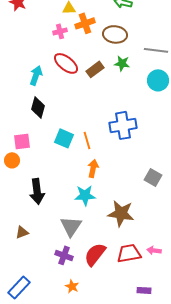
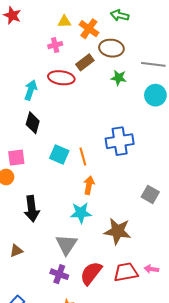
orange cross: (85, 23) -> (89, 29), moved, turned -36
red ellipse: (66, 63) -> (61, 78), turned -30
brown rectangle: (95, 69) -> (85, 62), moved

